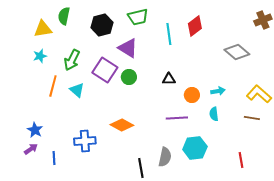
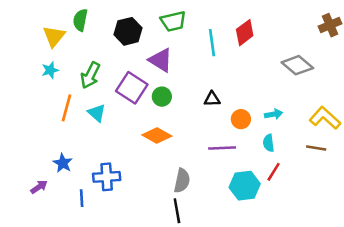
yellow triangle: (43, 29) -> (54, 36), turned -42
orange diamond: (122, 125) -> (157, 135), moved
blue star: (35, 130) -> (63, 163), moved
gray semicircle: (165, 157) -> (182, 181), moved
blue line: (54, 158) -> (82, 198), moved
red line: (241, 160) -> (274, 172), moved, turned 42

